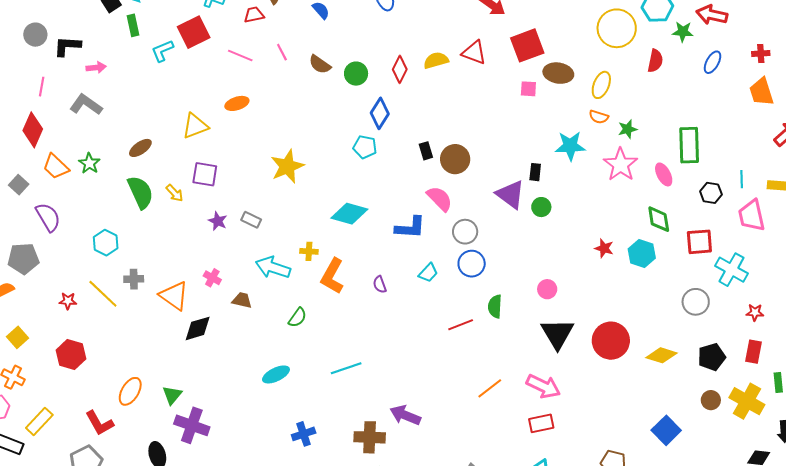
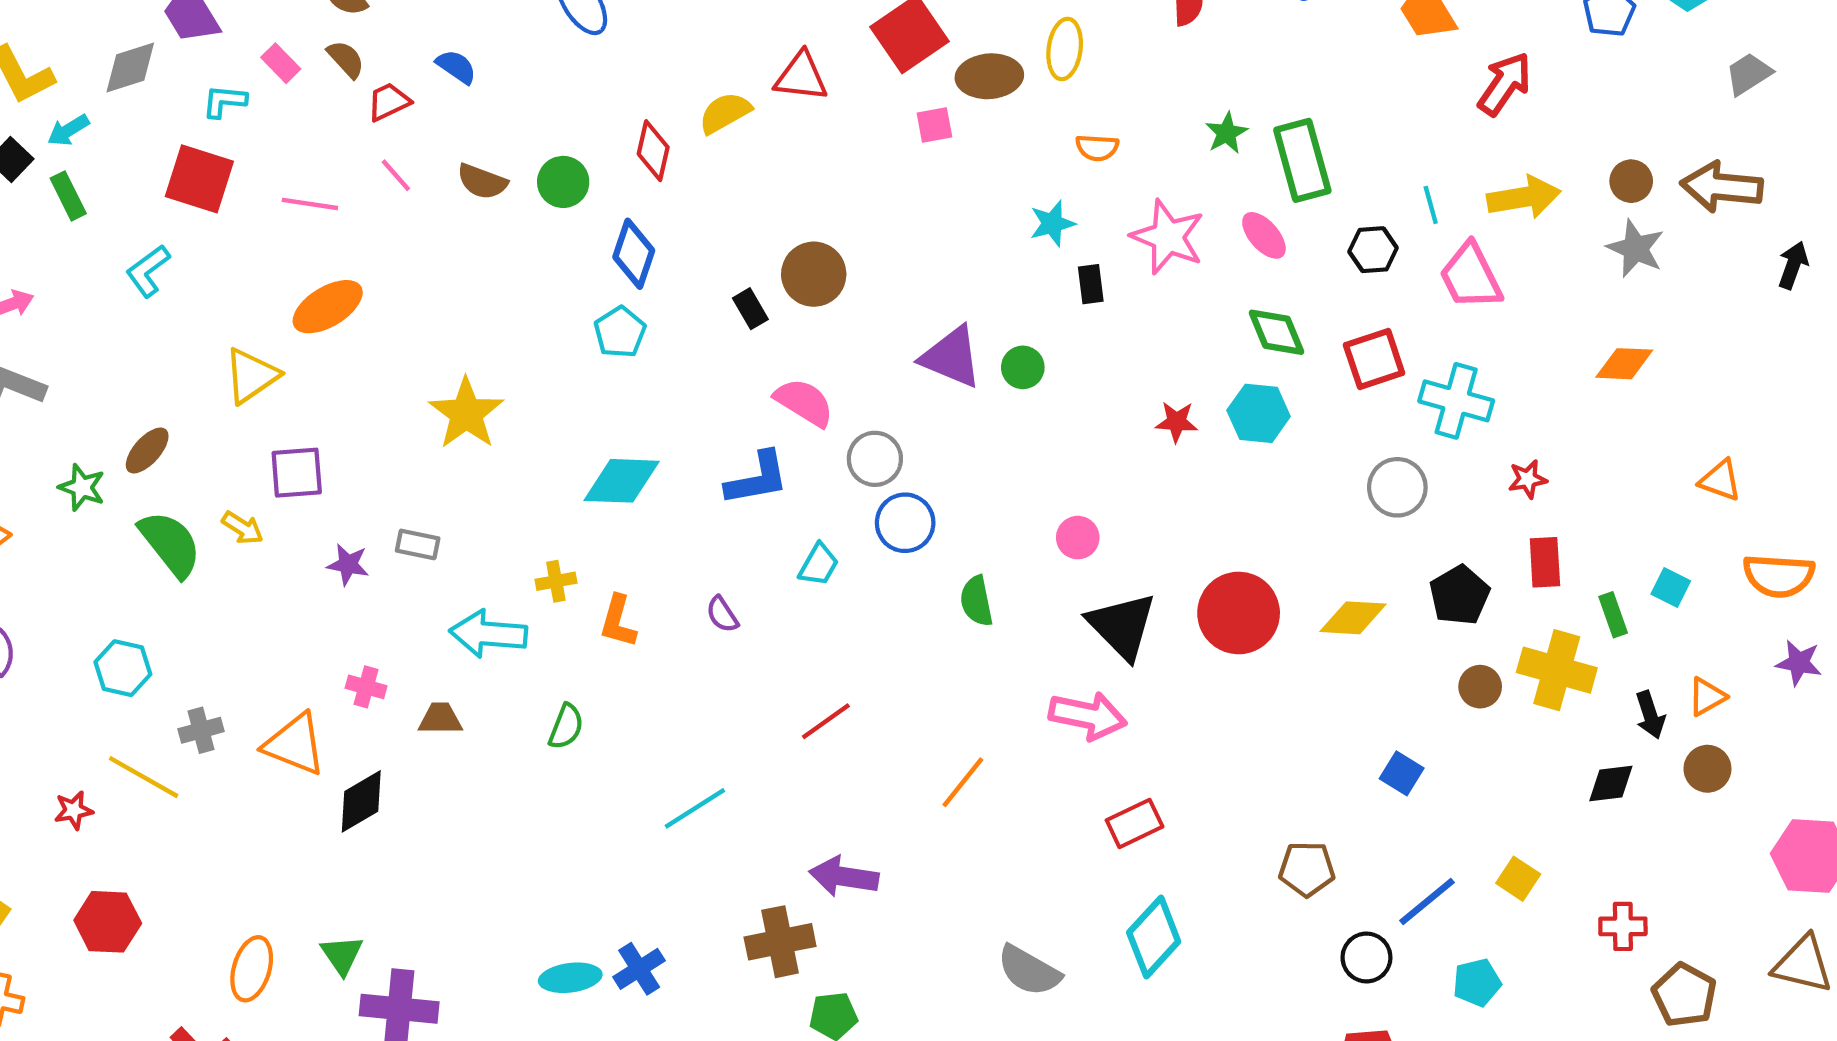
red trapezoid: (254, 15) -> (389, 102), moved
red square: (194, 32) -> (199, 179), turned -32
cyan L-shape: (162, 51) -> (148, 271), moved
yellow ellipse: (601, 85) -> (1065, 49), moved
orange ellipse: (237, 103) -> (328, 307), size x1.4
green star: (628, 129) -> (1227, 133), moved
cyan star: (570, 146) -> (1052, 223), size x0.7
cyan pentagon: (365, 147) -> (620, 332), turned -30
brown circle: (455, 159) -> (814, 274), moved
green star: (89, 163) -> (82, 487), moved
black rectangle: (535, 172) -> (1091, 284), moved
orange L-shape: (332, 276) -> (618, 621), size x0.7
red line: (461, 325) -> (826, 721), moved
cyan ellipse: (276, 374) -> (570, 978), moved, turned 32
pink arrow: (543, 386) -> (1088, 716), moved
orange line: (490, 388) -> (963, 782), moved
blue square: (666, 430) -> (1402, 773), size x0.7

